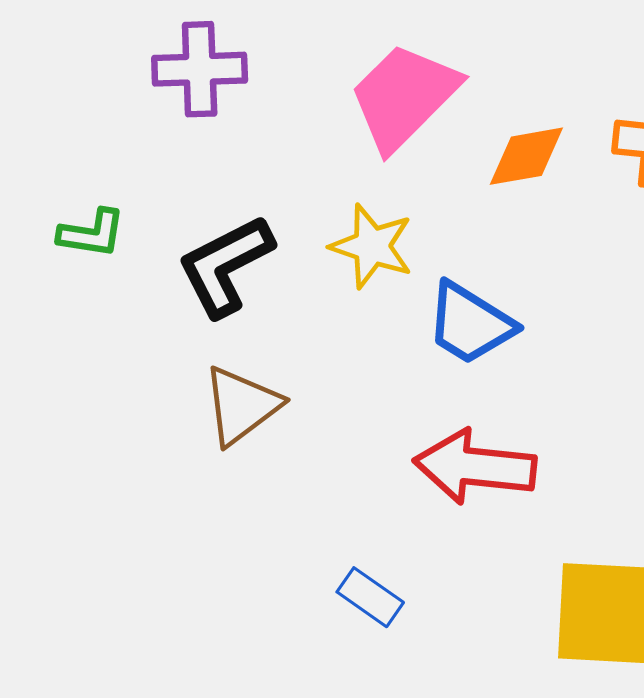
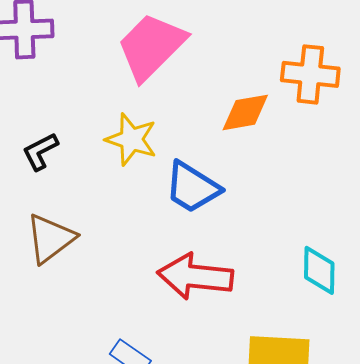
orange diamond: (526, 156) -> (245, 112), moved
black L-shape: (225, 266) -> (40, 151), size x0.6

